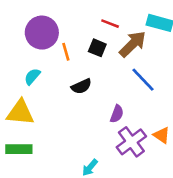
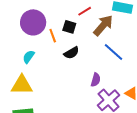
red line: (110, 24) -> (85, 11), turned -48
black square: (97, 48) -> (69, 27), moved
black semicircle: (81, 86) -> (71, 53), moved

